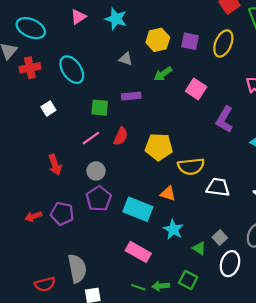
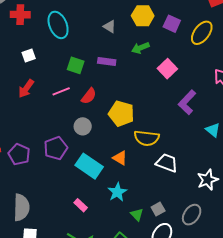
red arrow: (55, 165) -> (26, 89), moved, turned 42
gray circle: (96, 171) -> (83, 126), moved
pink rectangle: (138, 252) -> (81, 205), size x0.6

